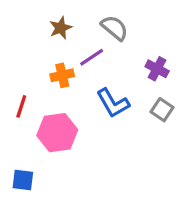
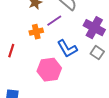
purple cross: (157, 69) -> (94, 28), size x1.5
pink hexagon: (57, 133) -> (49, 70), moved

